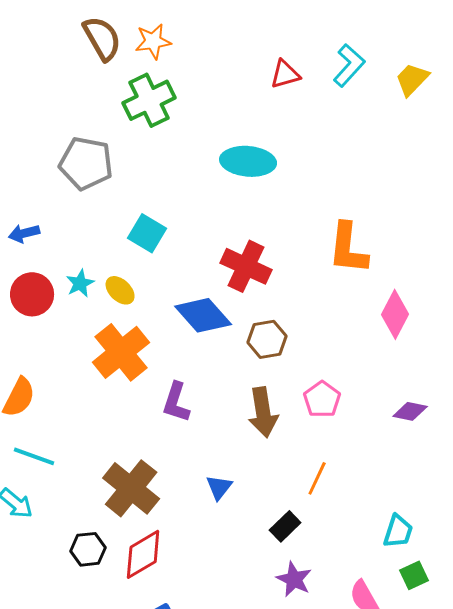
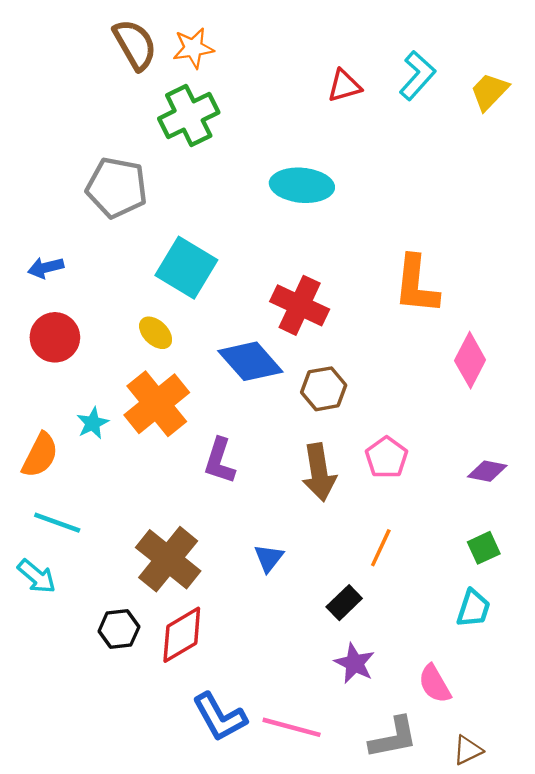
cyan square: (147, 233) -> (186, 268), size x1.4
cyan star: (80, 283) -> (93, 423), moved
green square: (414, 575) -> (484, 548), moved

